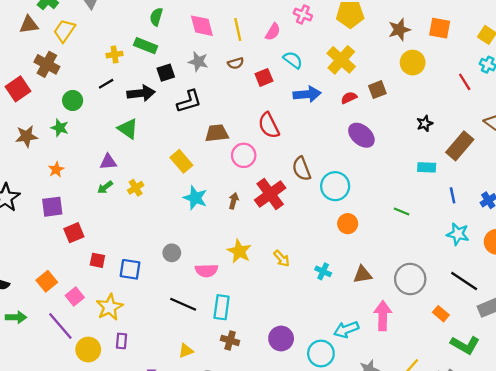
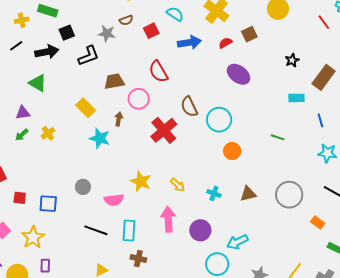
gray star: (198, 62) -> (107, 33), moved
brown arrow: (234, 201) -> (119, 119), moved
pink arrow: (383, 316) -> (168, 219), moved
purple circle: (281, 339) -> (200, 230), moved

